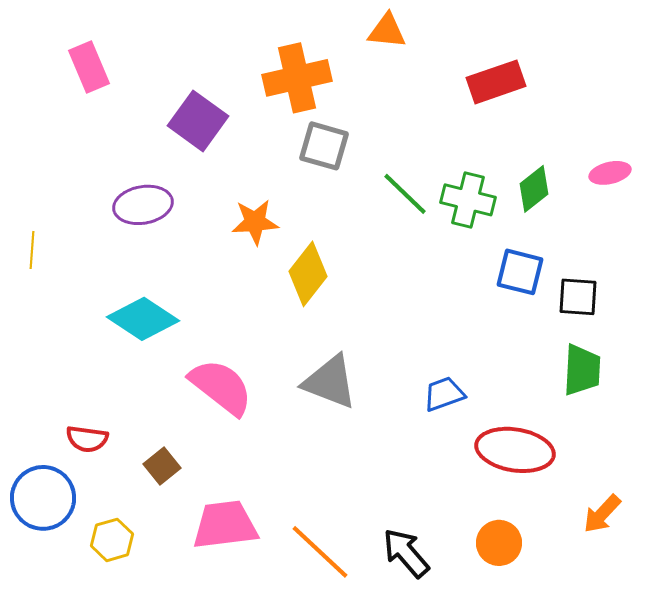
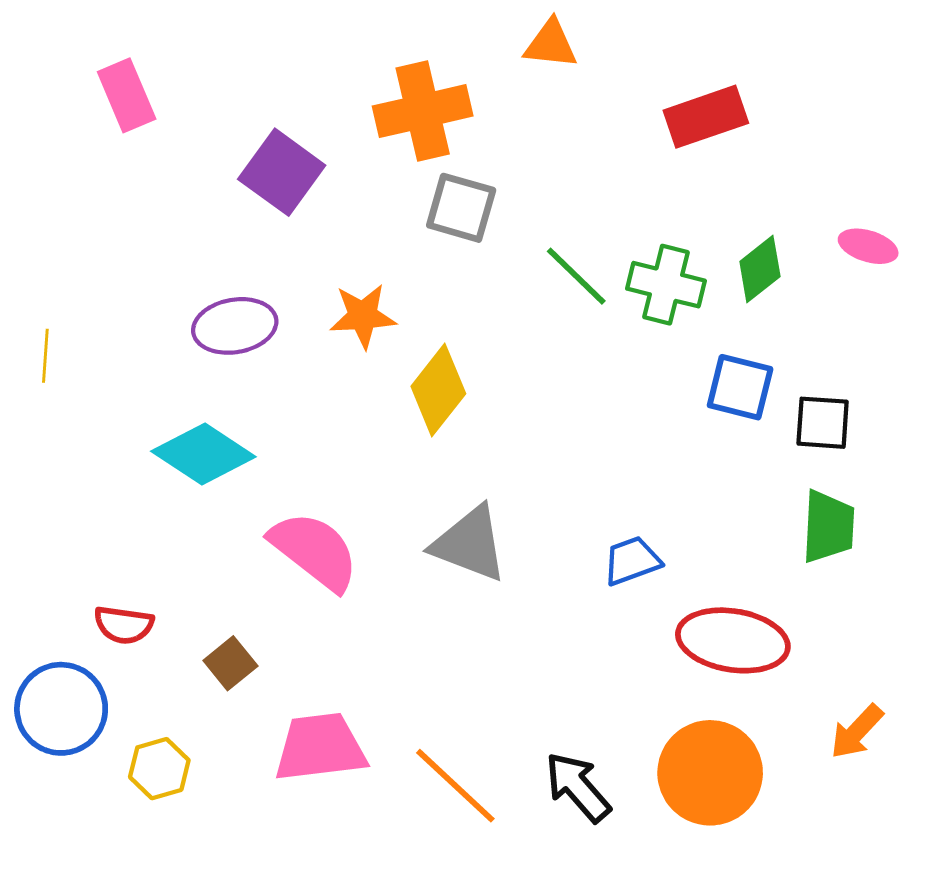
pink ellipse: (610, 173) -> (868, 246), turned 30
purple ellipse: (143, 205) -> (235, 326), moved
orange circle: (499, 543) -> (710, 773), size x1.6

